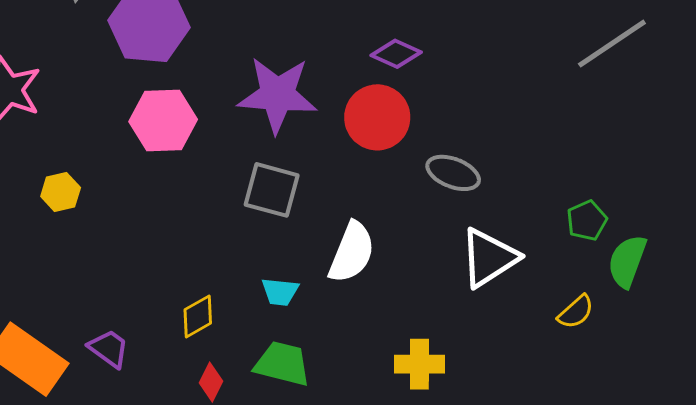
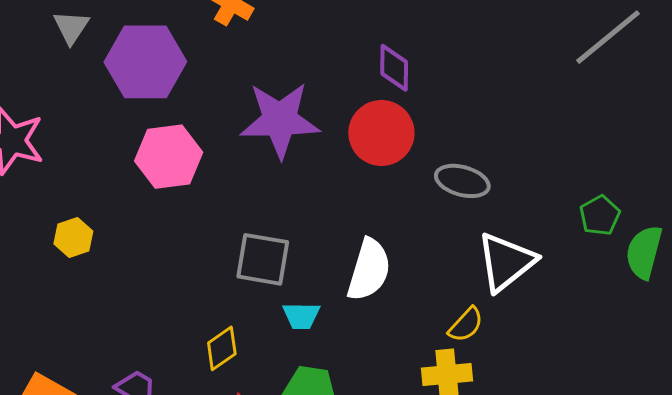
purple diamond: (396, 54) -> (394, 68), turned 72
gray square: (272, 190) -> (263, 259), moved
yellow semicircle: (576, 312) -> (466, 325), moved

